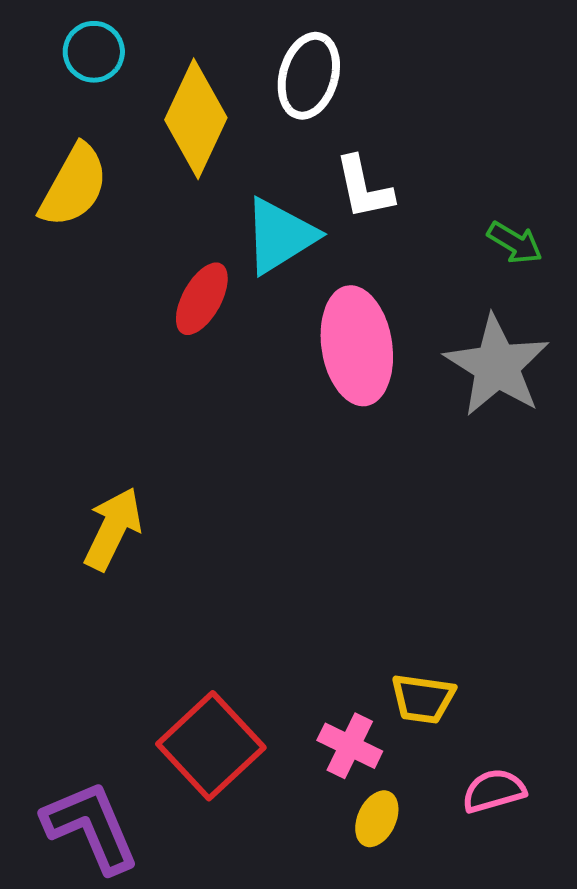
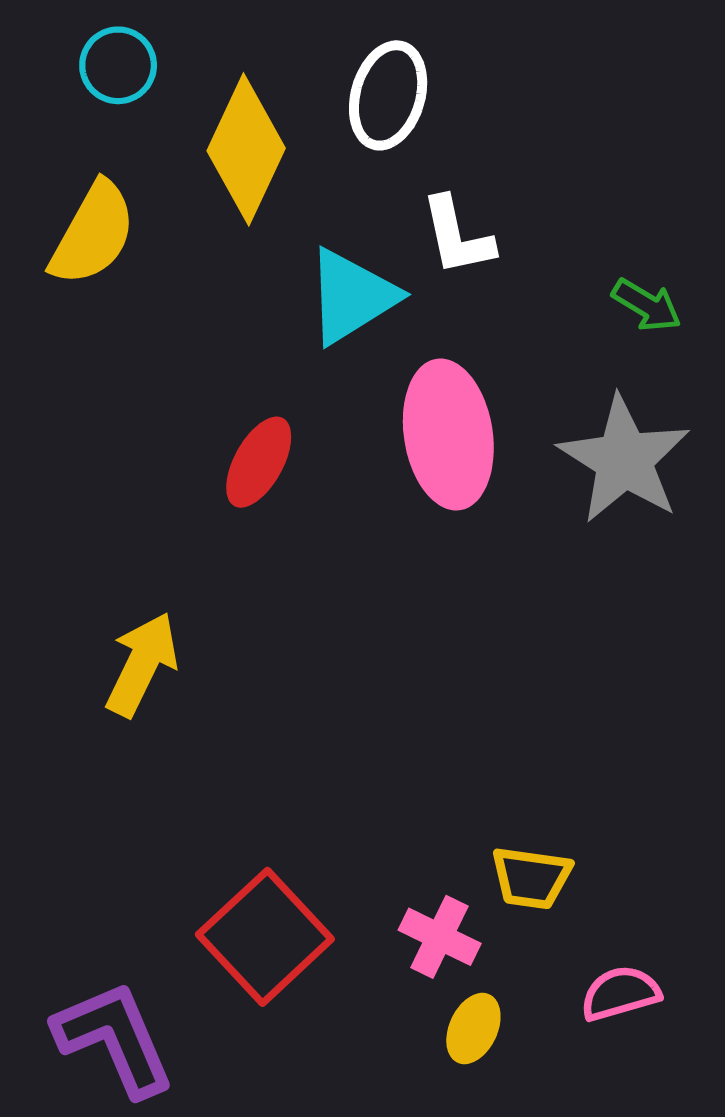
red ellipse: (202, 299) -> (259, 462), moved

